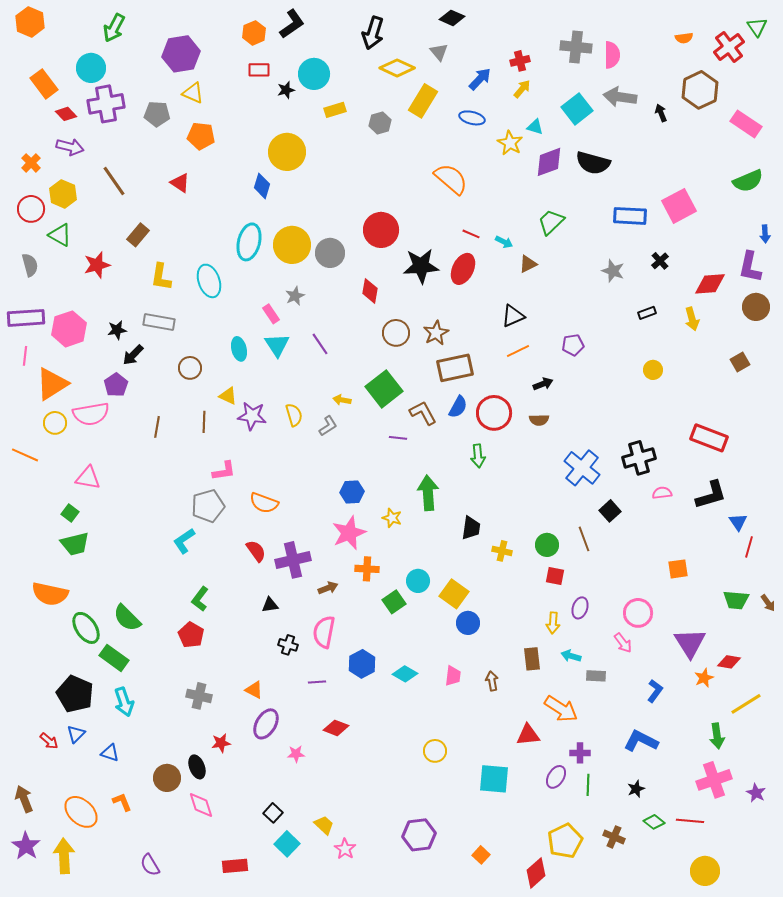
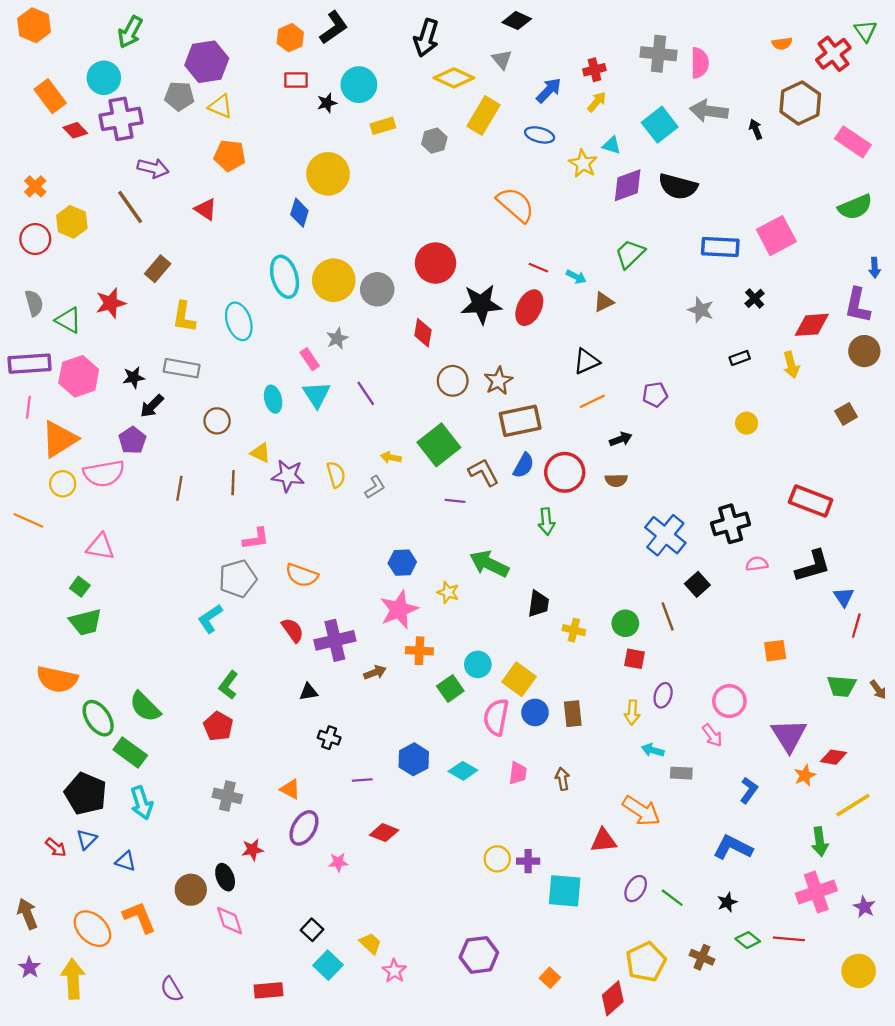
gray pentagon: (157, 114) -> (179, 96), moved
purple arrow: (70, 147) -> (153, 168), moved
green triangle: (60, 235) -> (68, 320), moved
cyan ellipse: (249, 242) -> (285, 277), turned -30
green arrow: (428, 493) -> (489, 564), turned -60
pink semicircle: (324, 632) -> (496, 717), moved
brown rectangle: (532, 659) -> (573, 714), moved
purple cross: (580, 753) -> (528, 861), moved
green line: (588, 785) -> (672, 898), turned -55
orange L-shape: (122, 802) -> (139, 917), size x1.5
purple star: (26, 846) -> (30, 967), size x0.7
yellow circle: (705, 871) -> (859, 971), moved

